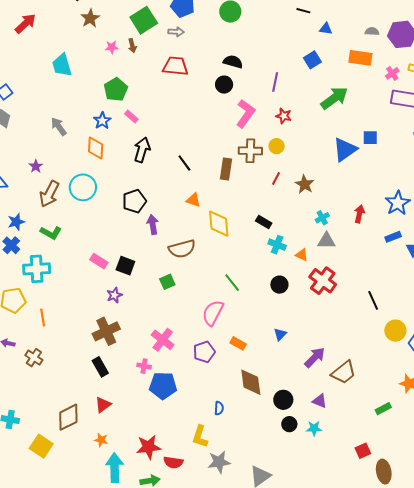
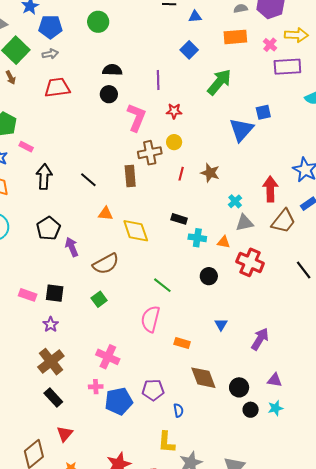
red arrow: (359, 214) -> (270, 189), size x1.4
purple pentagon: (204, 352) -> (153, 390), moved, turned 30
brown trapezoid: (344, 372) -> (283, 221), moved

